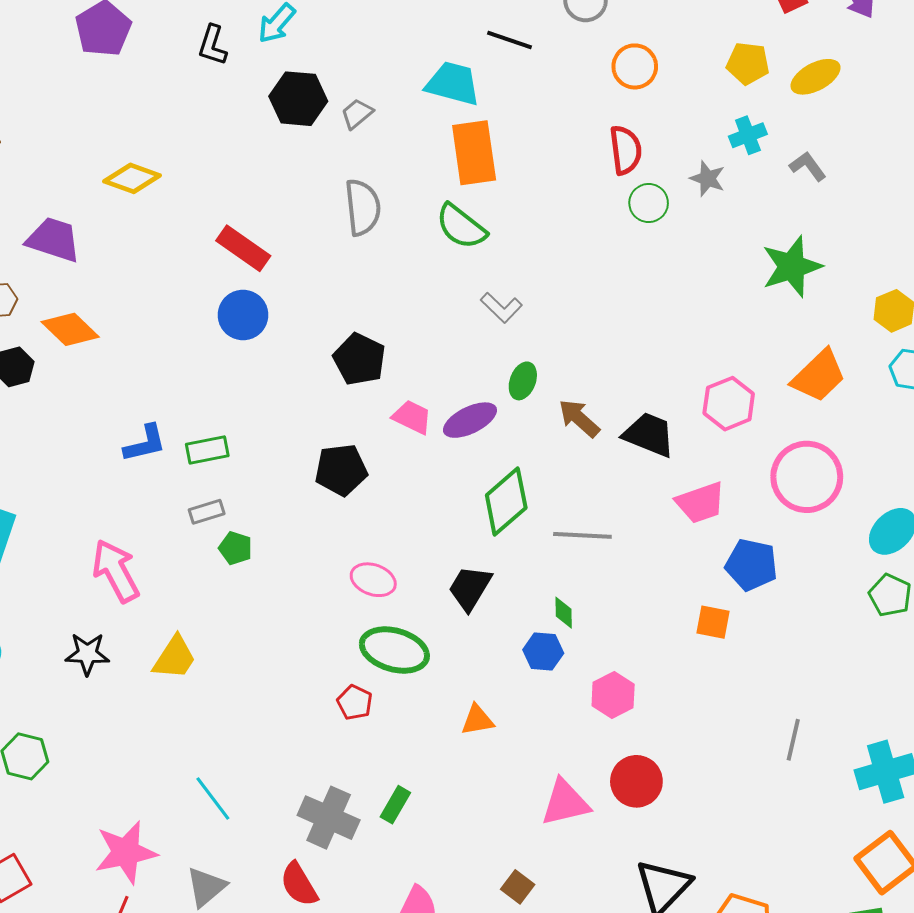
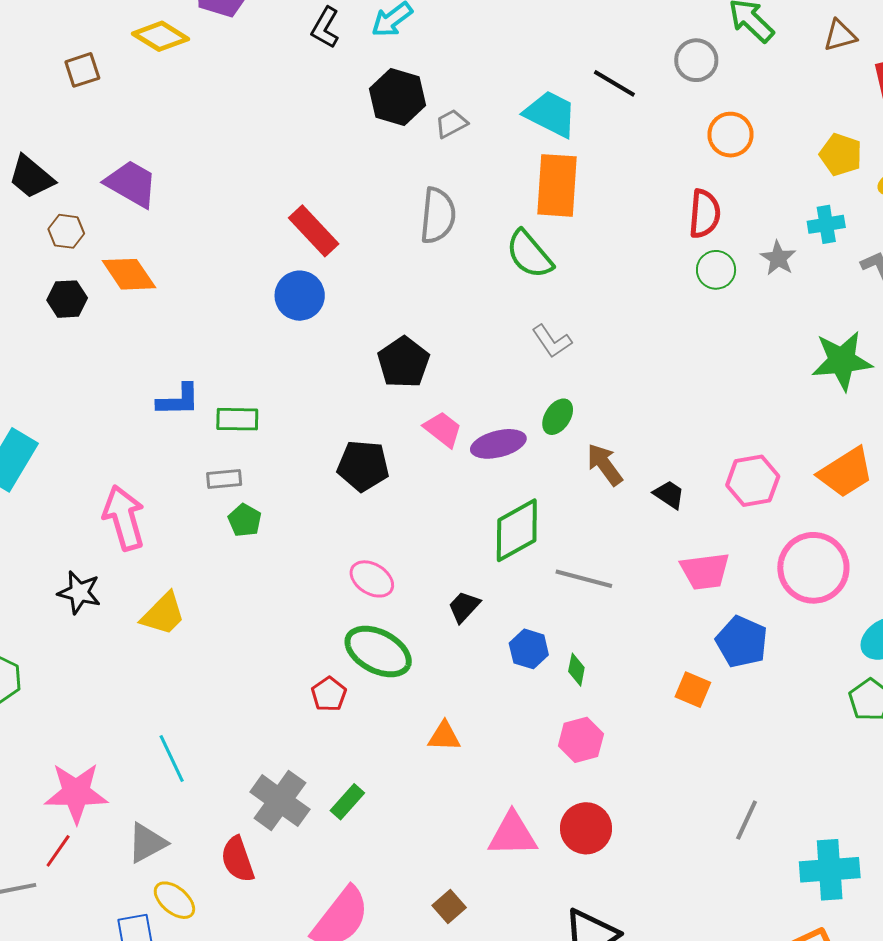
yellow diamond: (132, 178) -> (161, 36), moved
black trapezoid: (649, 435) -> (669, 495), size x0.6
black trapezoid: (470, 588) -> (464, 607), size x0.7
green diamond: (564, 613) -> (576, 670), moved
blue hexagon: (543, 651) -> (529, 649), moved

